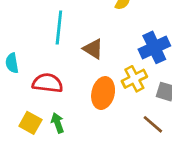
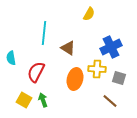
yellow cross: (134, 79) -> (97, 69), turned 30
red semicircle: (48, 83) -> (36, 72), turned -70

